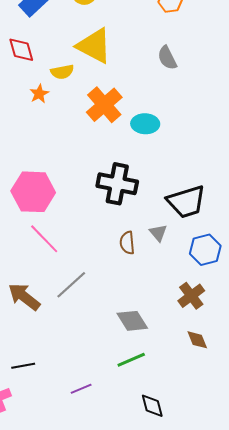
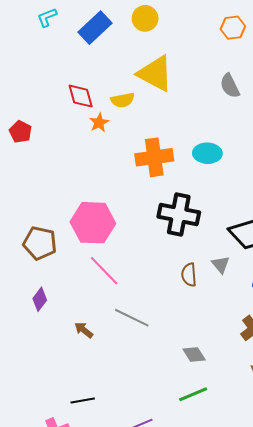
red diamond: (21, 50) -> (81, 96), moved
orange cross: (104, 105) -> (154, 157), moved, turned 33
gray line: (71, 285) -> (132, 318), turned 68
brown arrow: (24, 297) -> (84, 330), size x0.6
gray diamond: (132, 321) -> (194, 354), size x0.7

